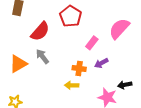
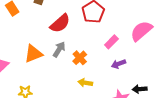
gray arrow: (42, 56) -> (59, 49), turned 63
orange cross: (79, 68) -> (80, 58), moved, turned 32

